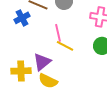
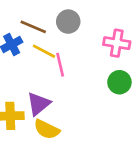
yellow line: (65, 46) -> (44, 51), moved

